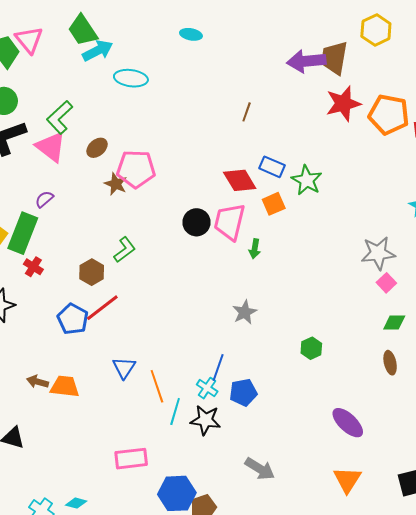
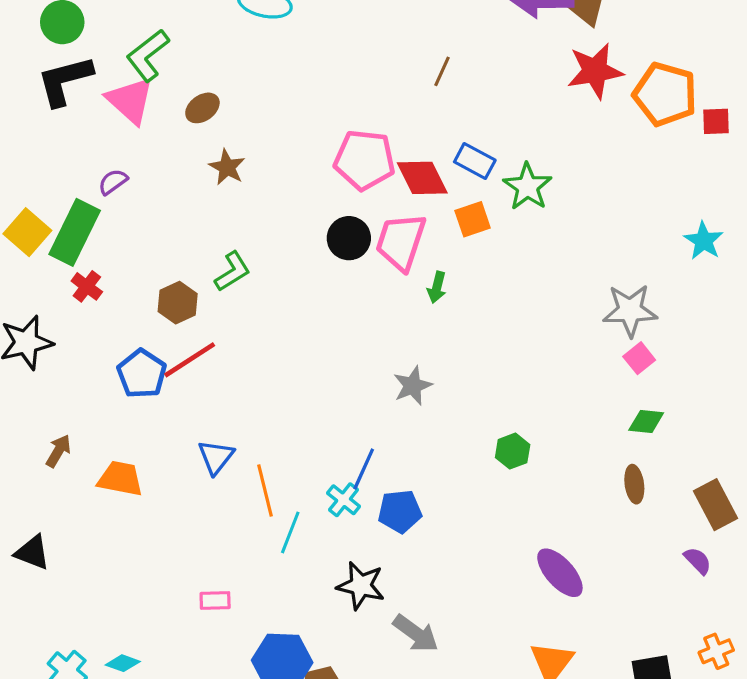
pink pentagon: (136, 169) -> (364, 160), moved
brown arrow: (38, 382) -> (58, 451), moved, turned 100
black star: (205, 420) -> (361, 586), moved
pink rectangle: (131, 459) -> (215, 601), size x0.6

